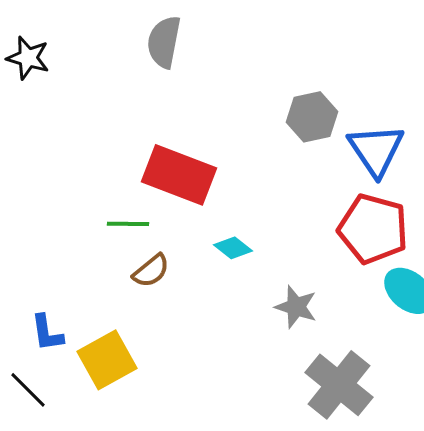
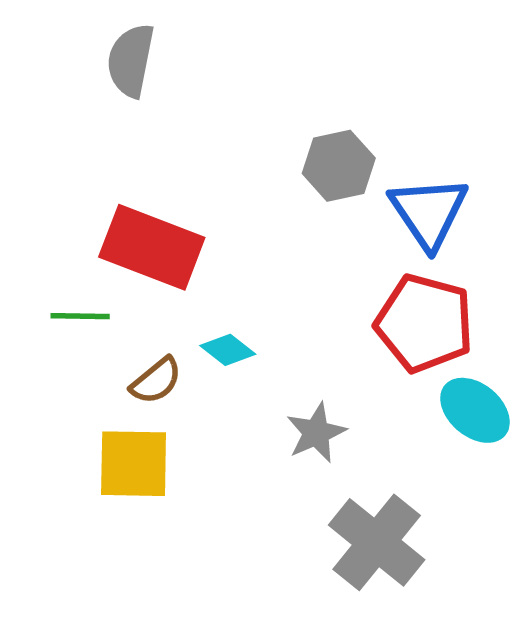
brown semicircle: (151, 271) -> (156, 381), moved
gray star: (296, 307) -> (316, 433), turned 30
yellow square: (107, 360) -> (134, 464), moved, turned 30

